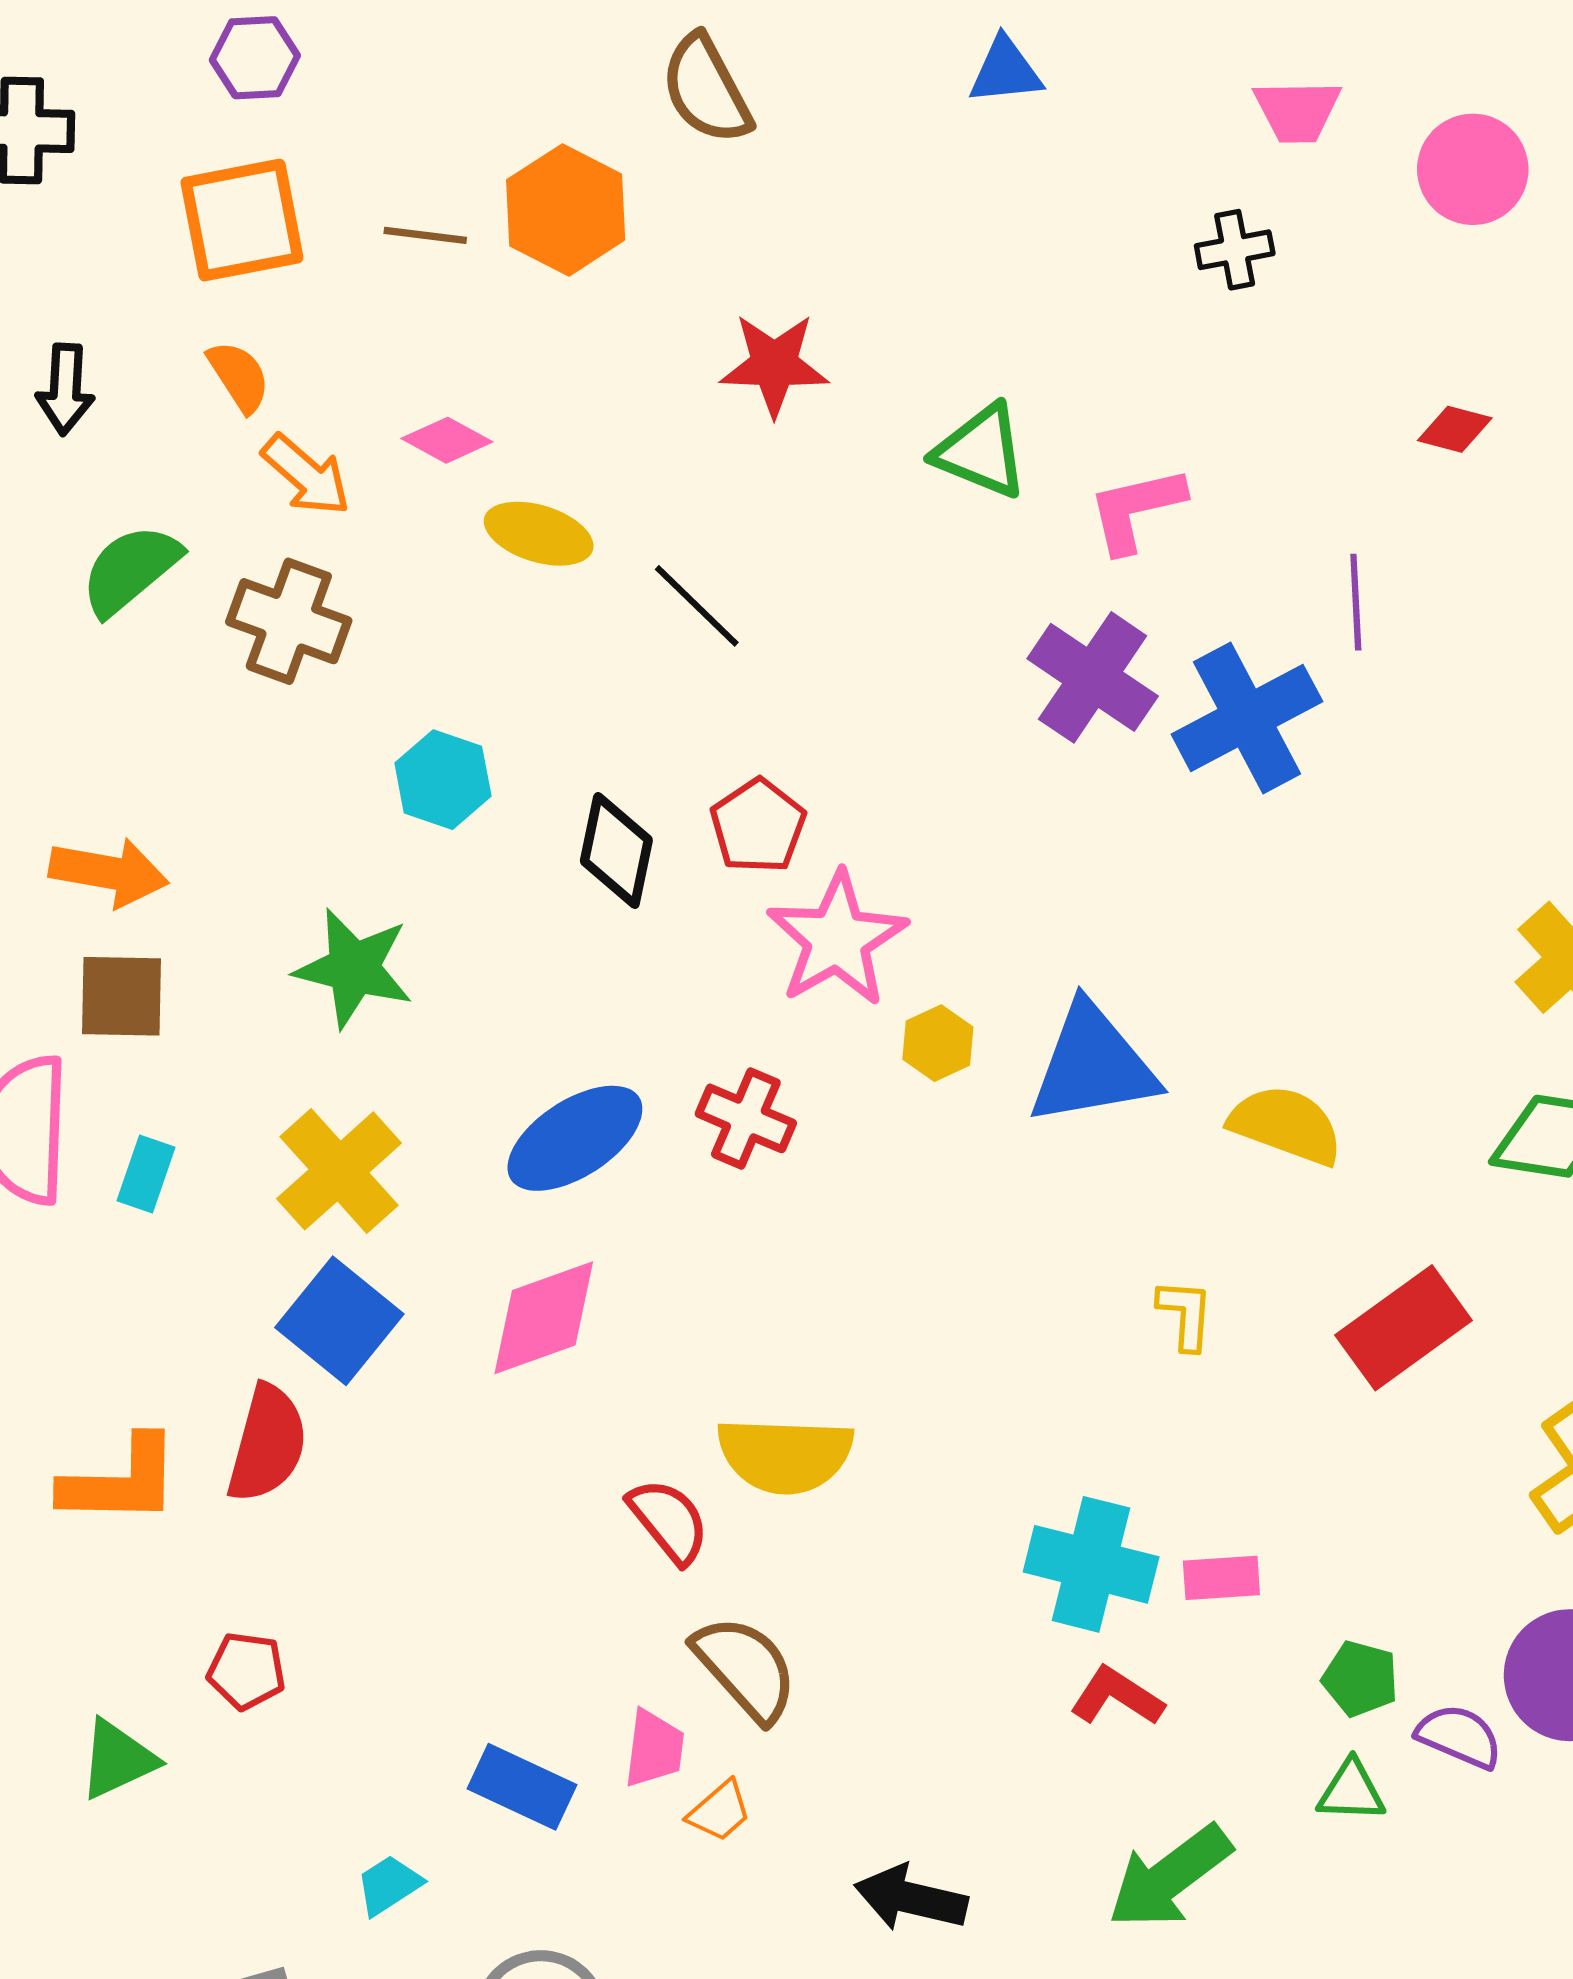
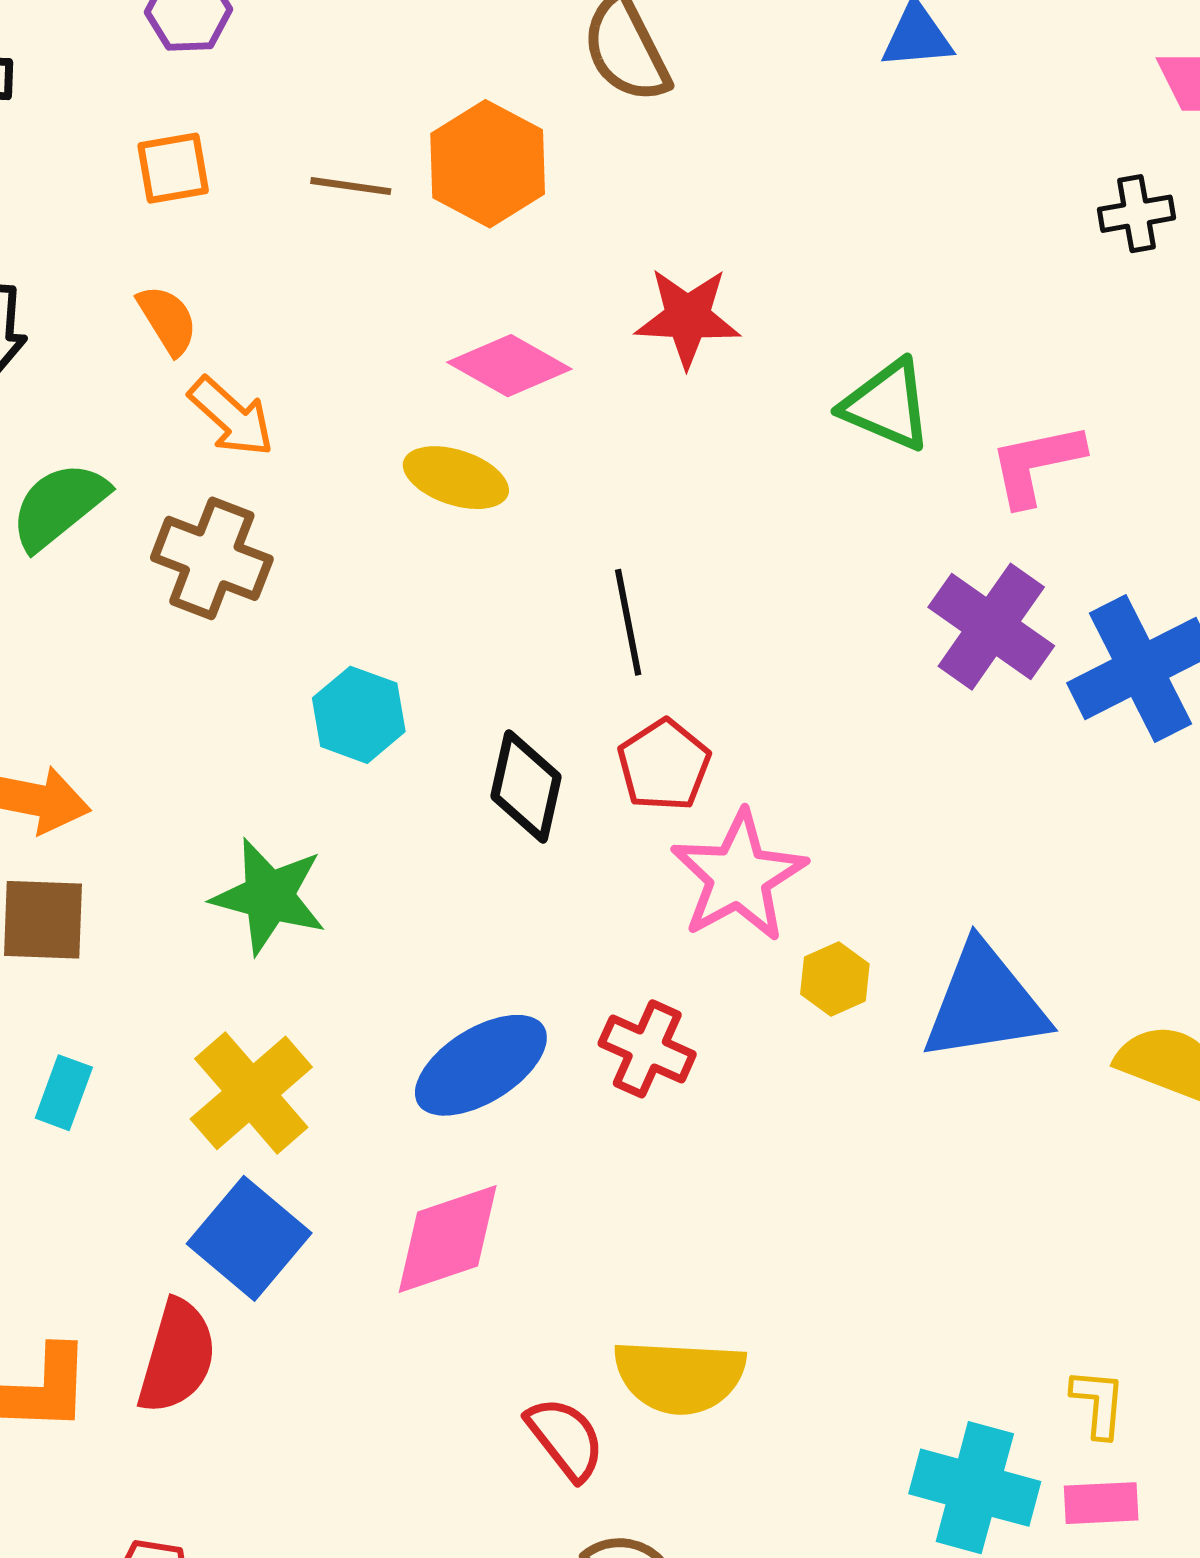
orange square: (242, 220) -> (173, 168), size x0.6
pink diamond: (447, 440) -> (509, 366), moved, size x1.4
black line: (697, 606) -> (628, 622), moved, turned 34
yellow L-shape: (1185, 1314) -> (1098, 1403), moved

